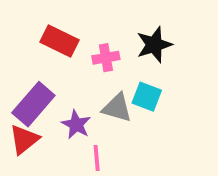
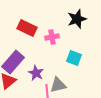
black star: (154, 45) -> (77, 19), moved
gray triangle: (117, 108) -> (58, 85), moved, turned -30

